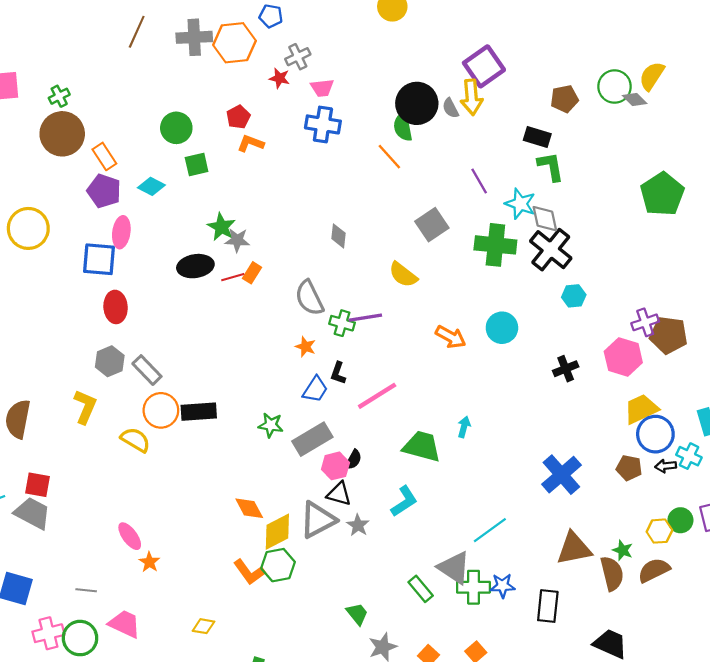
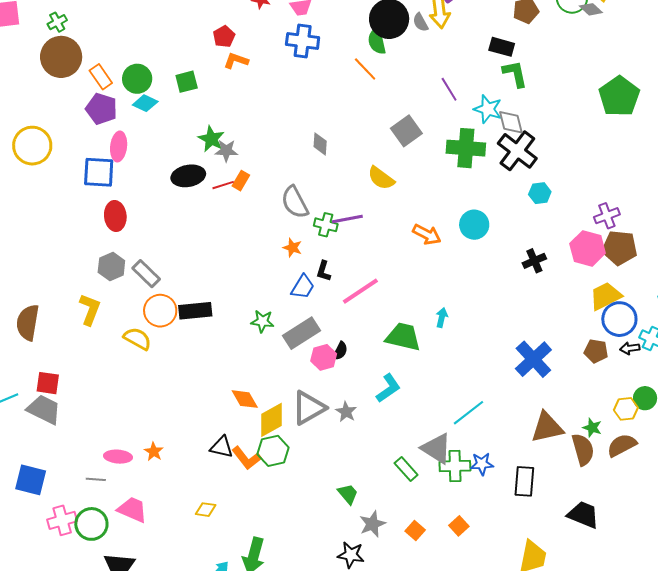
green circle: (176, 128) -> (137, 79), moved
brown pentagon: (669, 335) -> (620, 248), moved
black triangle: (339, 494) -> (222, 447), moved
pink ellipse: (130, 536) -> (118, 457), moved, turned -48

